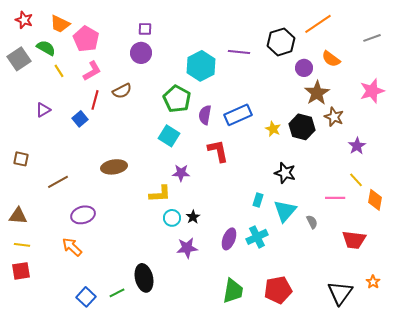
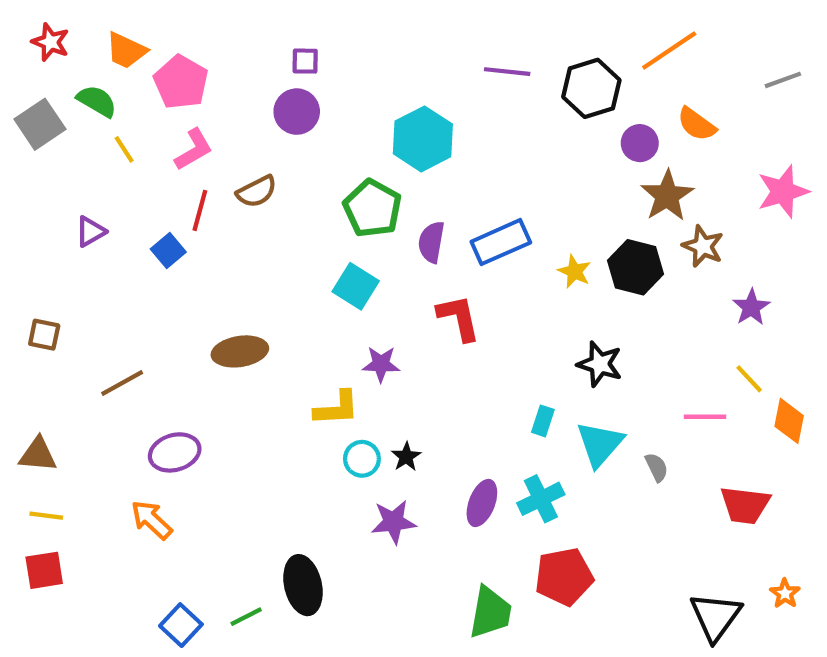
purple line: (239, 52) -> (507, 72), moved
red pentagon: (278, 290) -> (564, 577), moved

